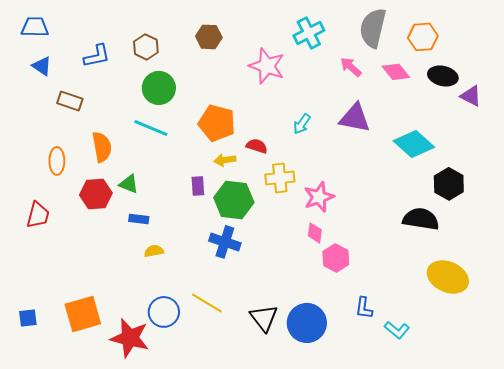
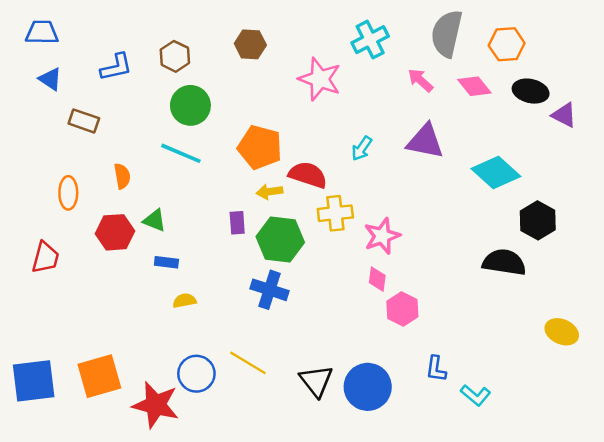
red semicircle: (257, 146) -> (308, 175), size x1.5
orange semicircle: (102, 147) -> (122, 176), size x0.7
yellow ellipse: (448, 277) -> (562, 332), moved, size x0.7
blue square: (28, 318) -> (34, 381), size x2.0

